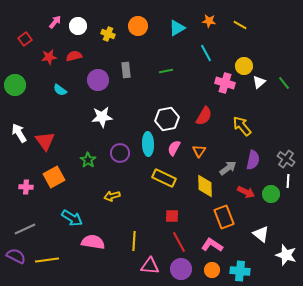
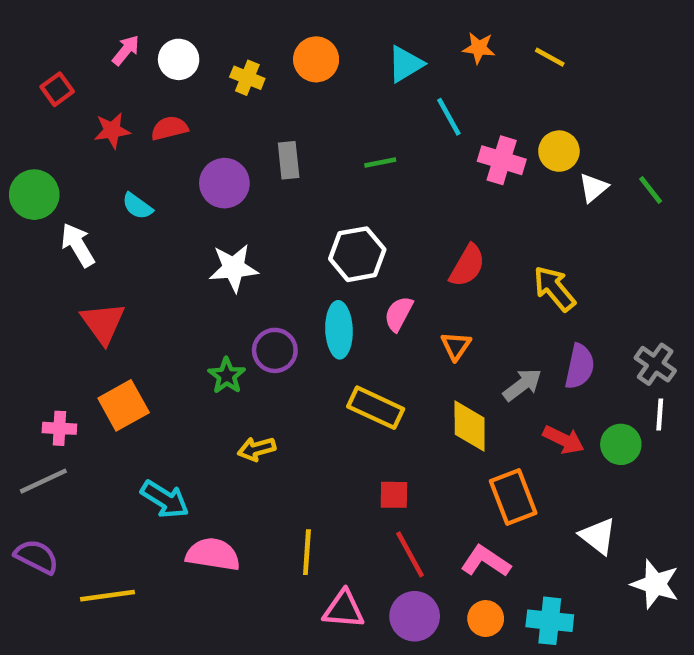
cyan line: (206, 53) -> (449, 117), moved
pink cross: (225, 83) -> (502, 160), moved
white hexagon: (167, 119) -> (357, 254), moved
white arrow: (19, 133) -> (78, 245), moved
pink semicircle: (174, 148) -> (399, 314), moved
green star: (88, 160) -> (227, 376), moved
gray line: (25, 229) -> (43, 481), moved
purple semicircle: (16, 256) -> (37, 557), moved

